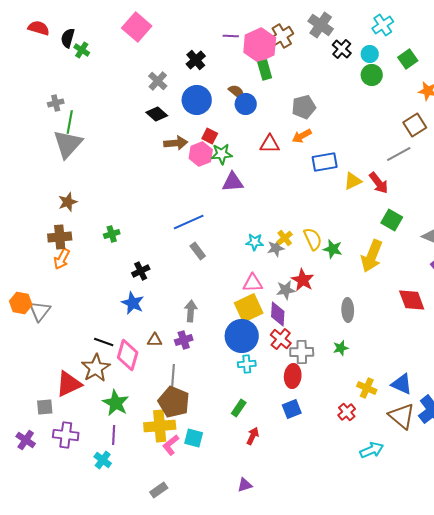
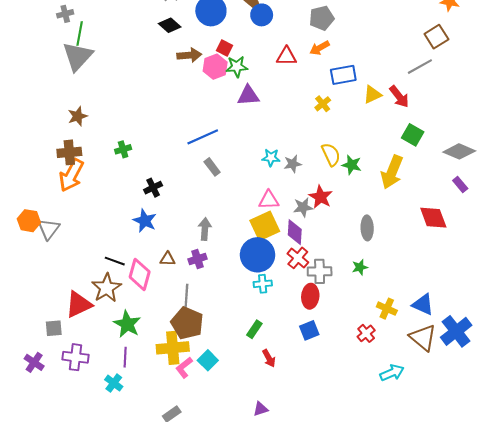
yellow cross: (285, 238) -> (323, 104), moved
orange arrow: (62, 259) -> (71, 175), size x1.5
red arrow: (253, 436) -> (269, 358), turned 126
cyan square: (194, 438) -> (208, 360), turned 30

